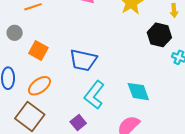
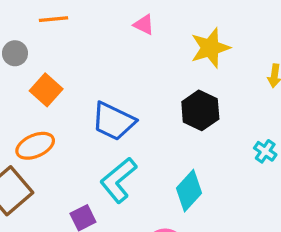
black hexagon: (159, 35) -> (200, 110), moved
cyan diamond: (138, 92) -> (189, 191), turned 50

